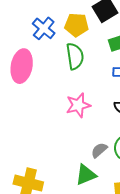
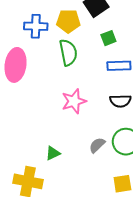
blue cross: (44, 28) -> (36, 26), turned -35
green triangle: (86, 175) -> (53, 153), moved, size x0.7

